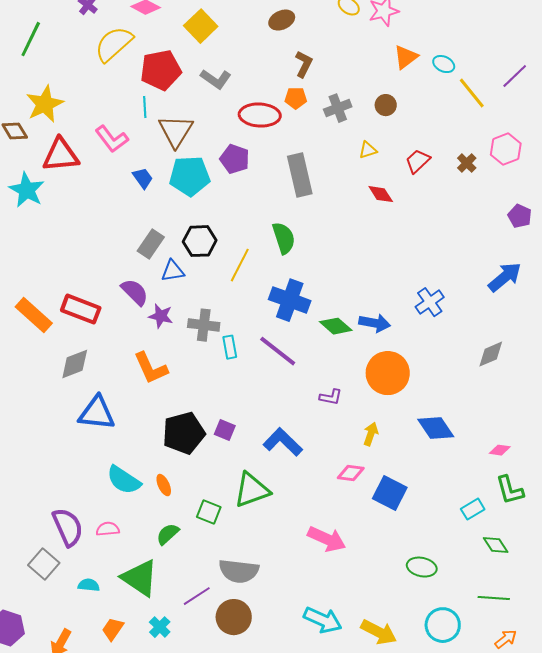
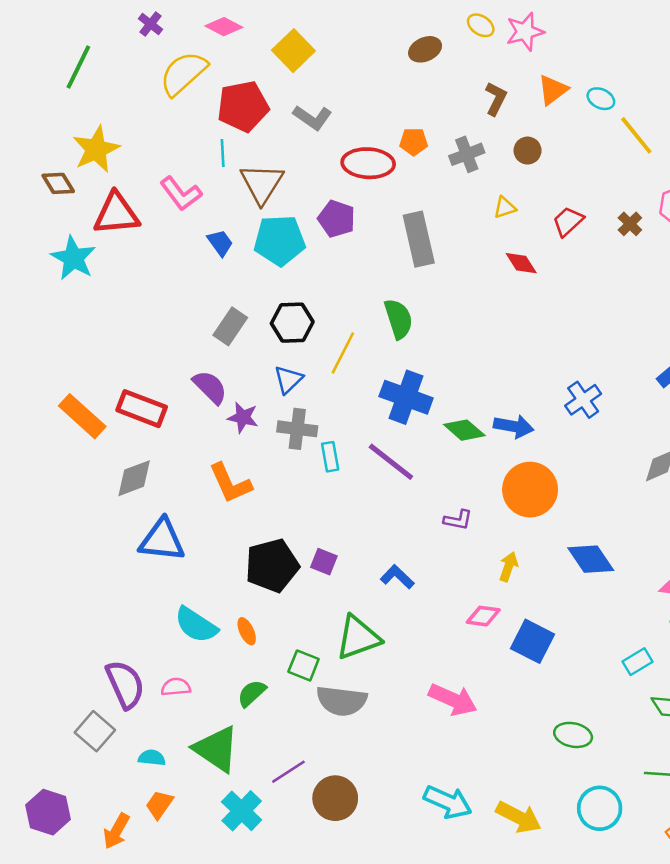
brown ellipse: (282, 20) -> (425, 49), moved
brown L-shape: (304, 64) -> (496, 99), moved
blue triangle: (173, 271) -> (288, 380), moved, turned -35
blue L-shape: (283, 442) -> (397, 577), size x0.7
gray semicircle: (239, 571) -> (342, 701), moved
cyan cross: (160, 627) -> (242, 811), size x1.5
orange trapezoid: (113, 629) -> (159, 805), moved

